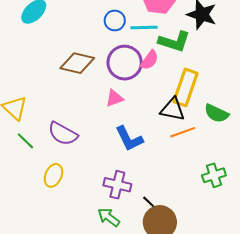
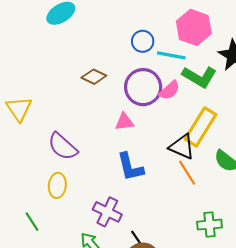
brown diamond: (77, 63) -> (94, 77), size x0.7
orange line: (183, 132) -> (187, 173), turned 65
green line: (25, 141) -> (32, 222), moved
yellow ellipse: (53, 175) -> (57, 185), moved, turned -30

